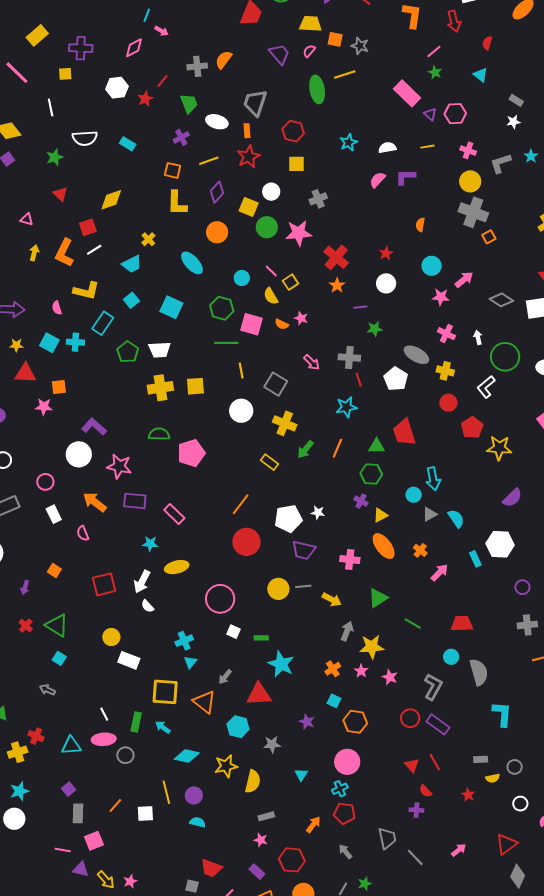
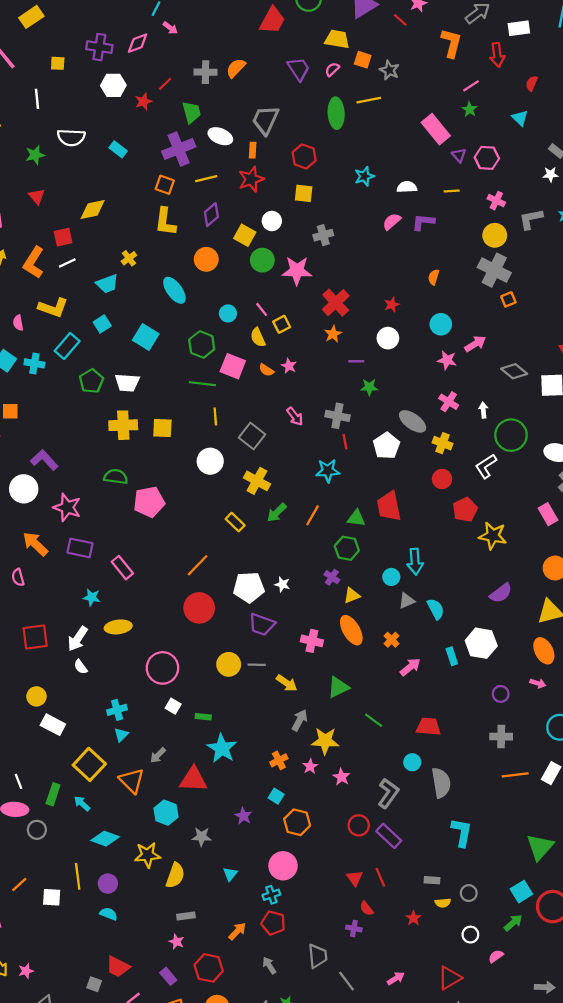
purple cross: (81, 48) -> (99, 47), moved
purple cross: (181, 137) -> (179, 149), size x1.8
yellow square: (165, 692) -> (89, 764), turned 32

